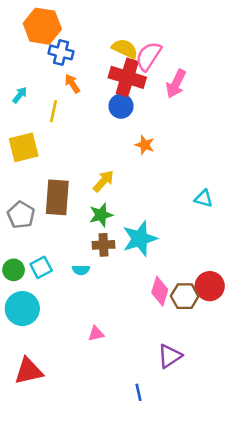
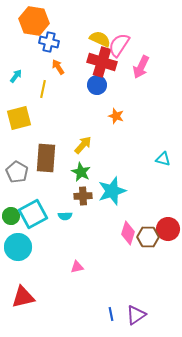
green star: (101, 215) -> (81, 172), turned -30
cyan square: (41, 267) -> (33, 214), size x1.6
purple triangle: (170, 356) -> (136, 315), moved

